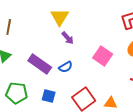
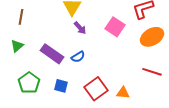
pink square: (103, 56) -> (115, 27), moved
green pentagon: (17, 93) -> (29, 83), turned 30

